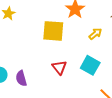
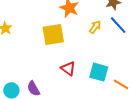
cyan square: (90, 65) -> (99, 72), moved

